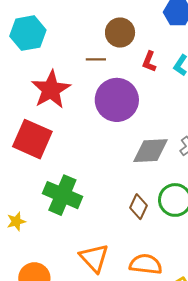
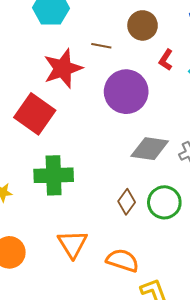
brown line: (96, 59) -> (101, 46), moved
green cross: (62, 195) -> (54, 175), turned -36

